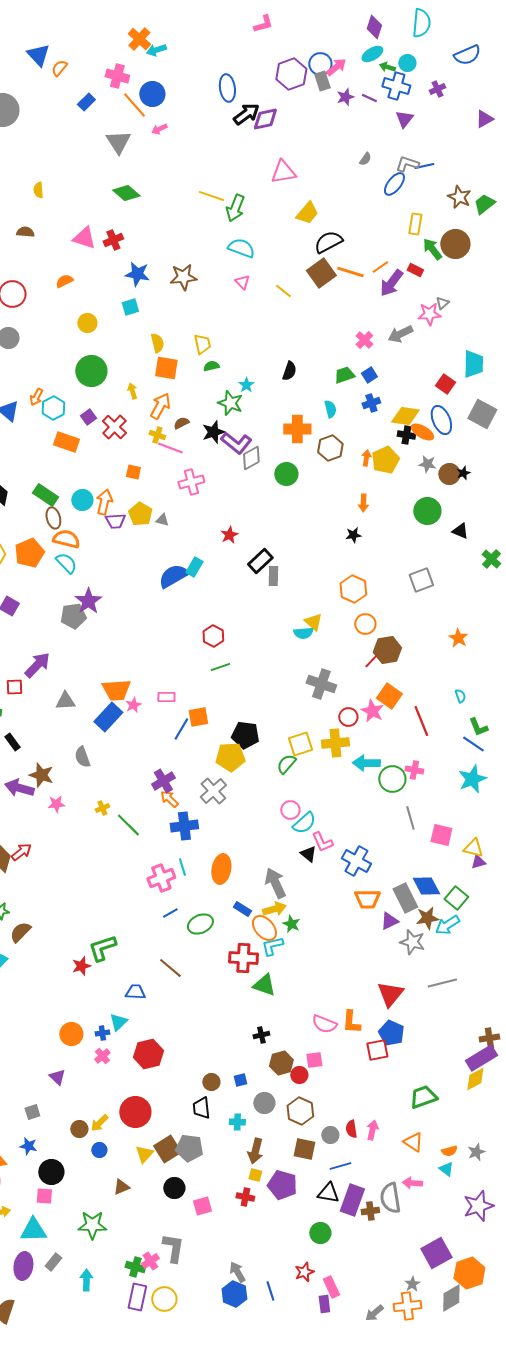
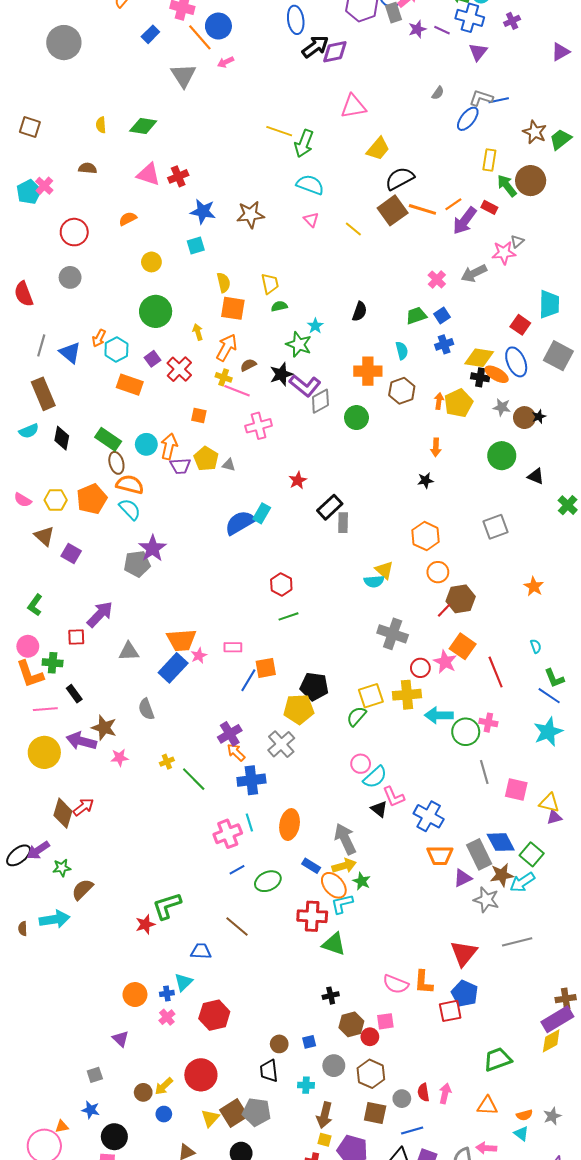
green diamond: (126, 193) -> (143, 126), moved, turned -32
orange triangle: (413, 1142) -> (487, 1106), turned -30

